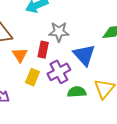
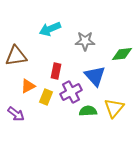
gray star: (59, 32) -> (85, 41), moved
orange triangle: (20, 55) -> (28, 86), moved, turned 35

